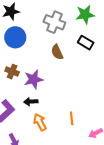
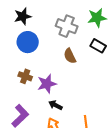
black arrow: (31, 102) -> (55, 105), moved, turned 32

